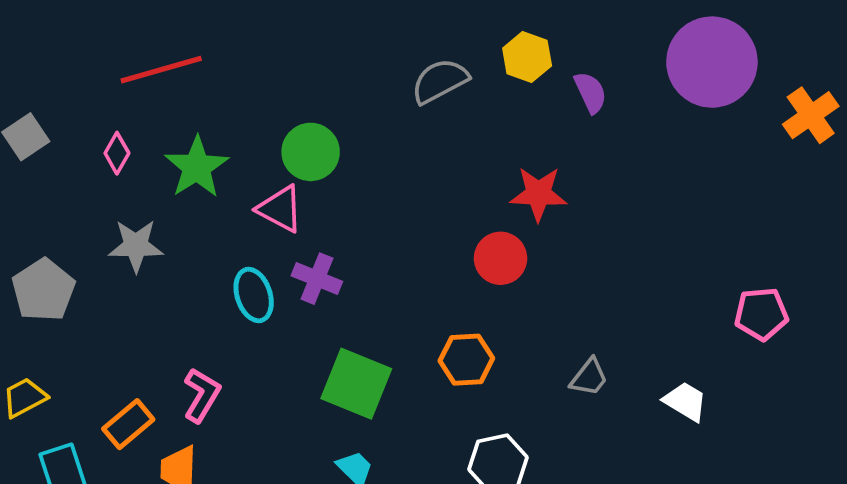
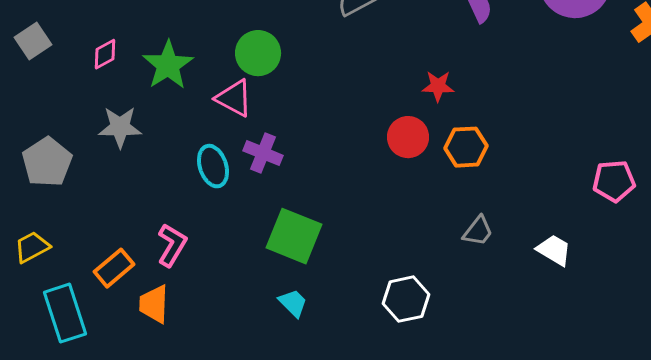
pink diamond: (117, 153) -> (105, 54), turned 32
red star: (538, 194) -> (438, 86), size x0.7
orange hexagon: (466, 360) -> (466, 147), moved

